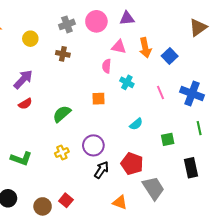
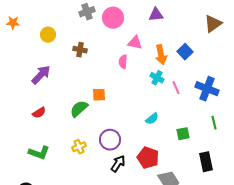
purple triangle: (127, 18) -> (156, 15), moved
gray cross: (67, 24) -> (87, 12), moved
orange arrow: (145, 48) -> (161, 55), moved
cyan cross: (127, 82) -> (157, 78), moved
orange square: (98, 99) -> (99, 95), moved
red semicircle: (25, 104) -> (39, 113), moved

